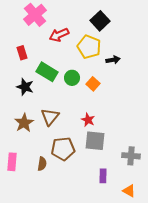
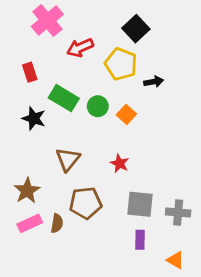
brown star: (24, 123) -> (27, 191), moved
gray square: (95, 141) -> (140, 204), moved
pink rectangle: (12, 162) -> (30, 223), moved, turned 60

